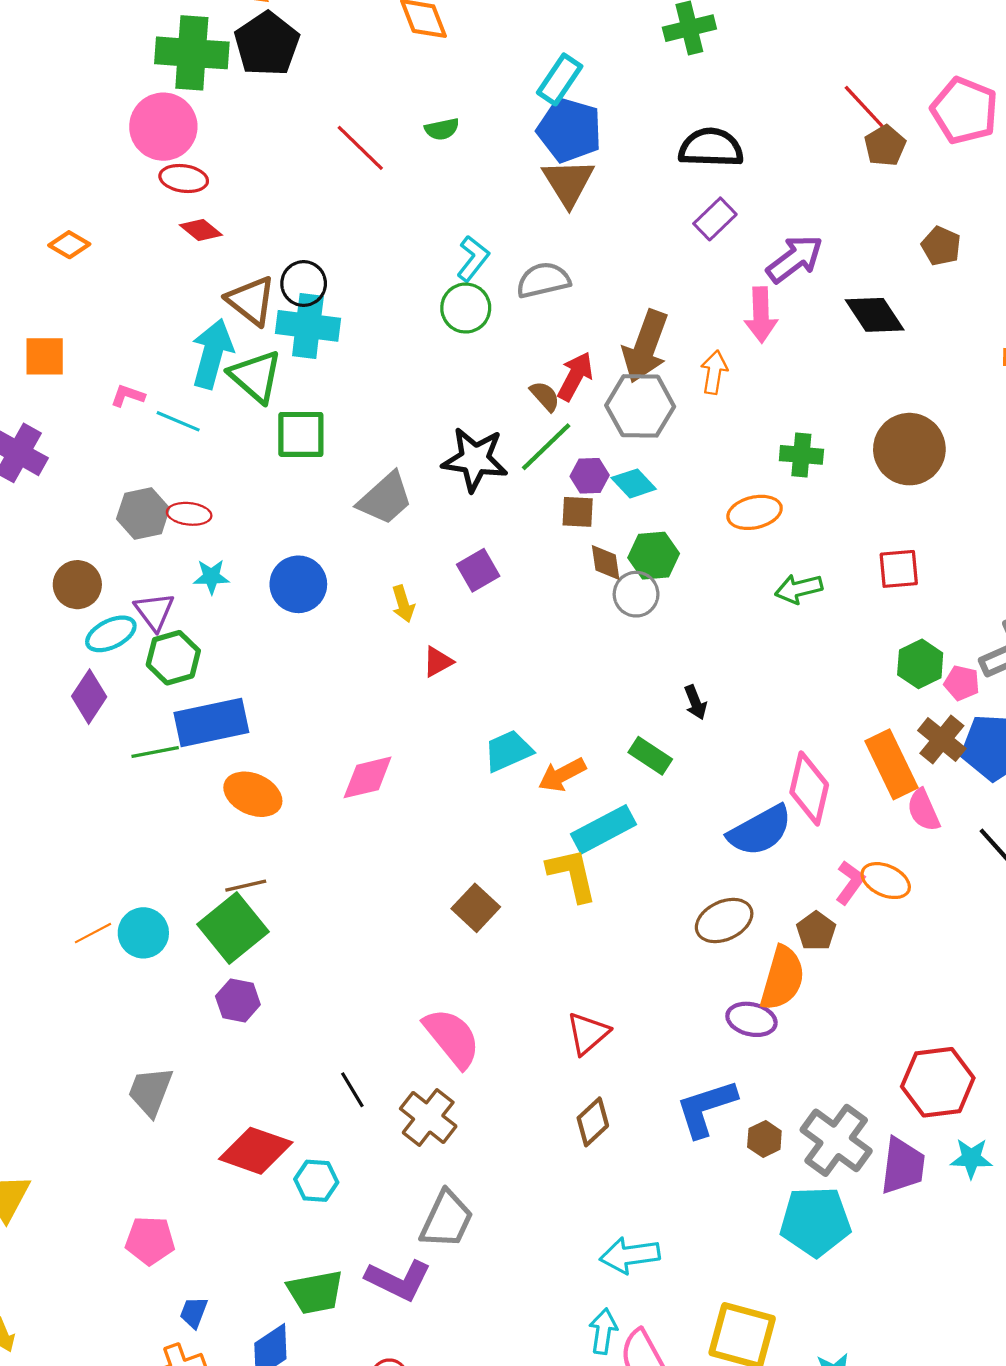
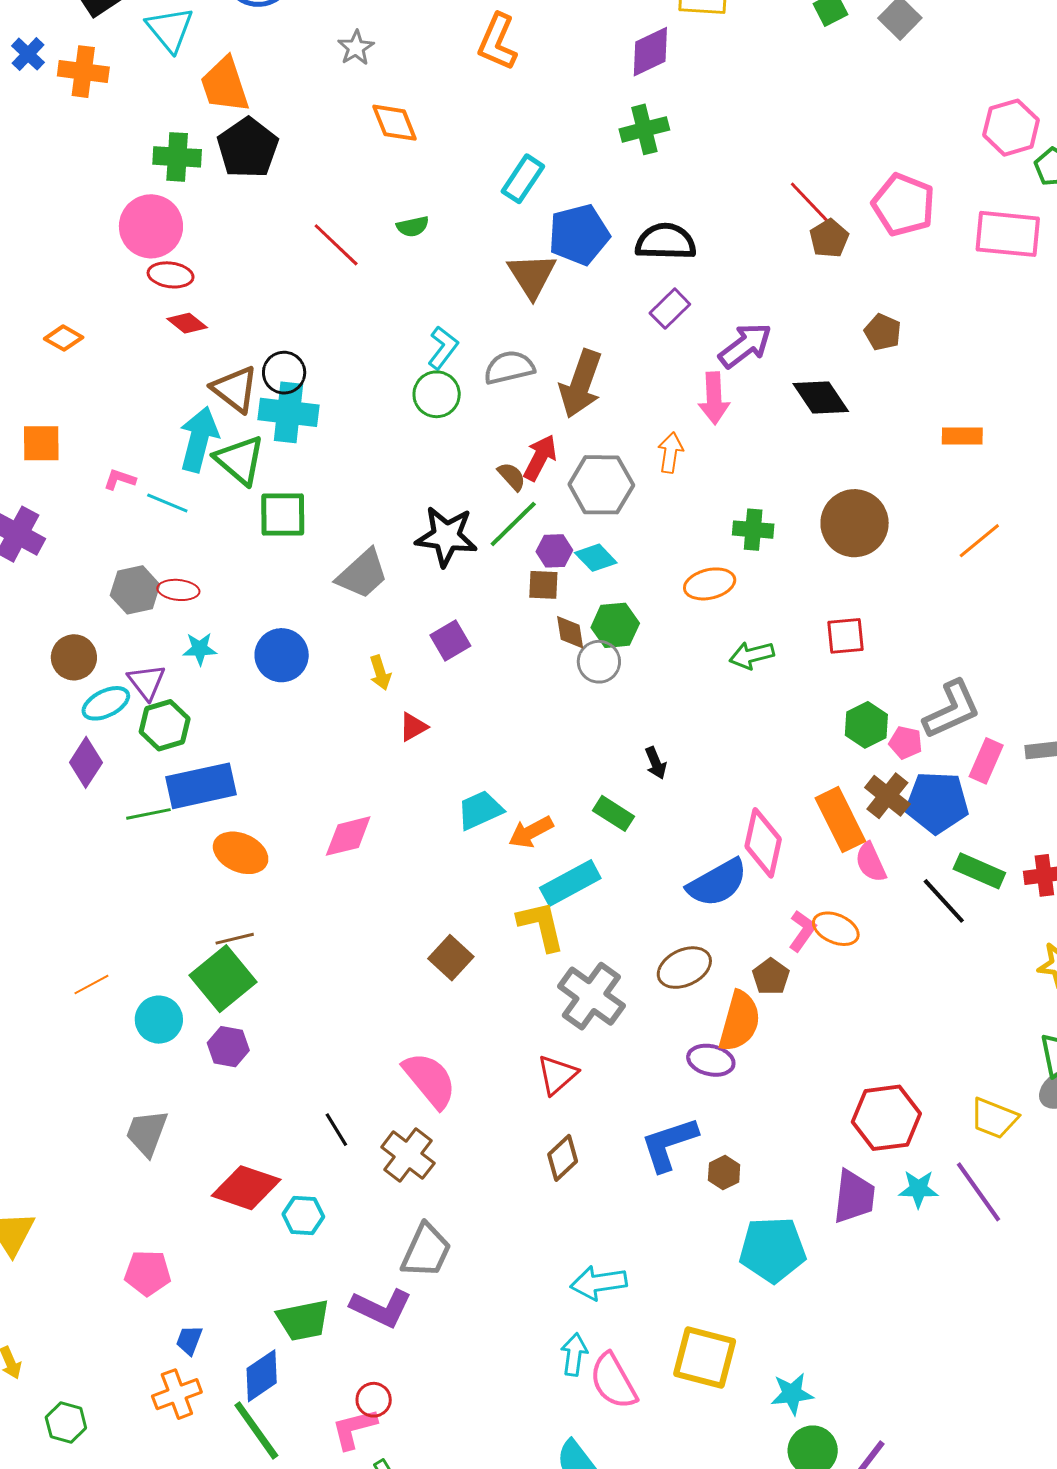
green cross: (192, 53) -> (177, 157), size x0.7
blue pentagon: (569, 130) -> (579, 235), moved, turned -30
brown arrow: (645, 346) -> (581, 384), moved
cyan circle: (143, 933) -> (159, 1020), moved
gray cross: (836, 1140) -> (591, 996), moved

